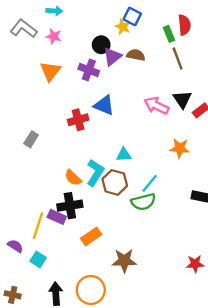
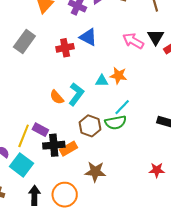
gray rectangle: (31, 139) -> (24, 42), moved, size x1.6
orange star: (180, 148) -> (118, 76), moved
brown hexagon: (115, 182) -> (90, 126), moved
black cross: (70, 206) -> (54, 145), moved
cyan square: (38, 259) -> (22, 165), size x1.6
red star: (195, 264) -> (157, 170), moved

